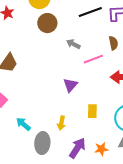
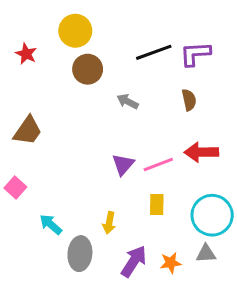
pink line: (93, 59) -> (158, 164), moved

